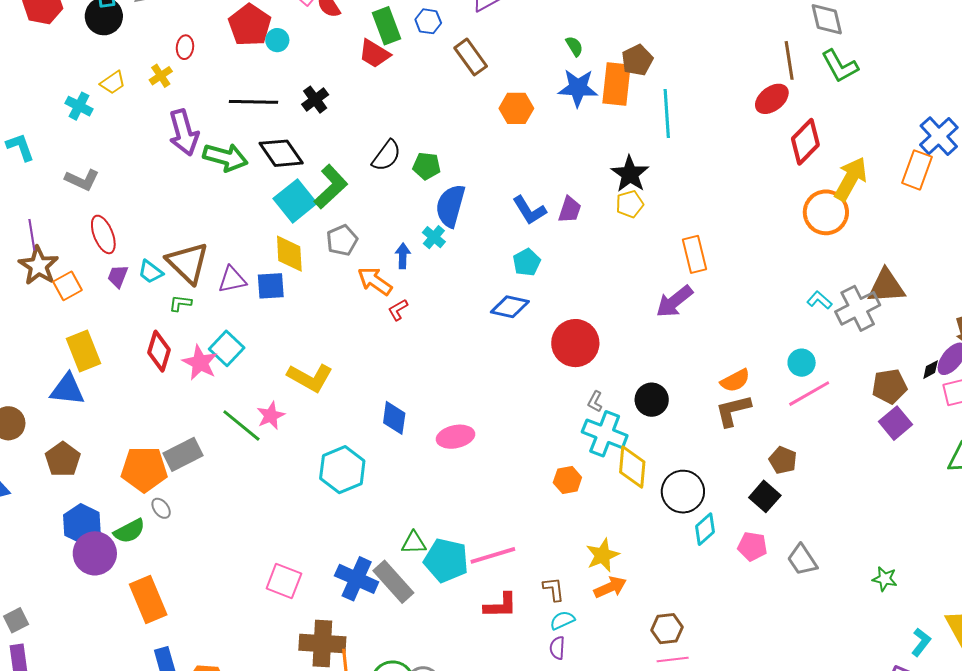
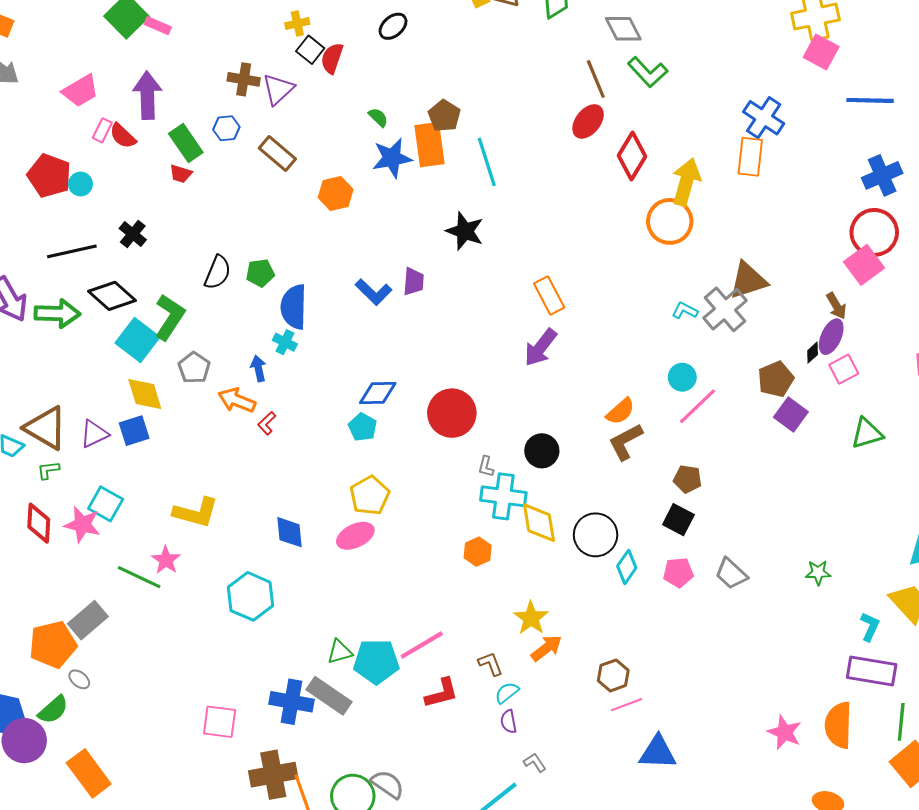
red trapezoid: (374, 54) -> (181, 174), size x0.7
yellow pentagon: (630, 204) -> (370, 496), moved, size x1.4
cyan pentagon: (527, 262) -> (363, 427), moved

